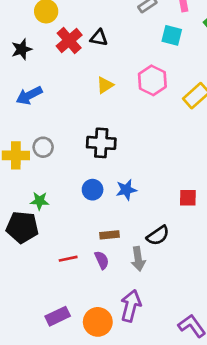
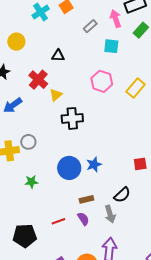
red cross: (69, 41) -> (38, 80), moved
yellow triangle: (105, 85) -> (56, 95), moved
black cross: (101, 143) -> (72, 118), moved
blue circle: (93, 190) -> (69, 168), size x1.5
black pentagon: (22, 227) -> (25, 236), moved

